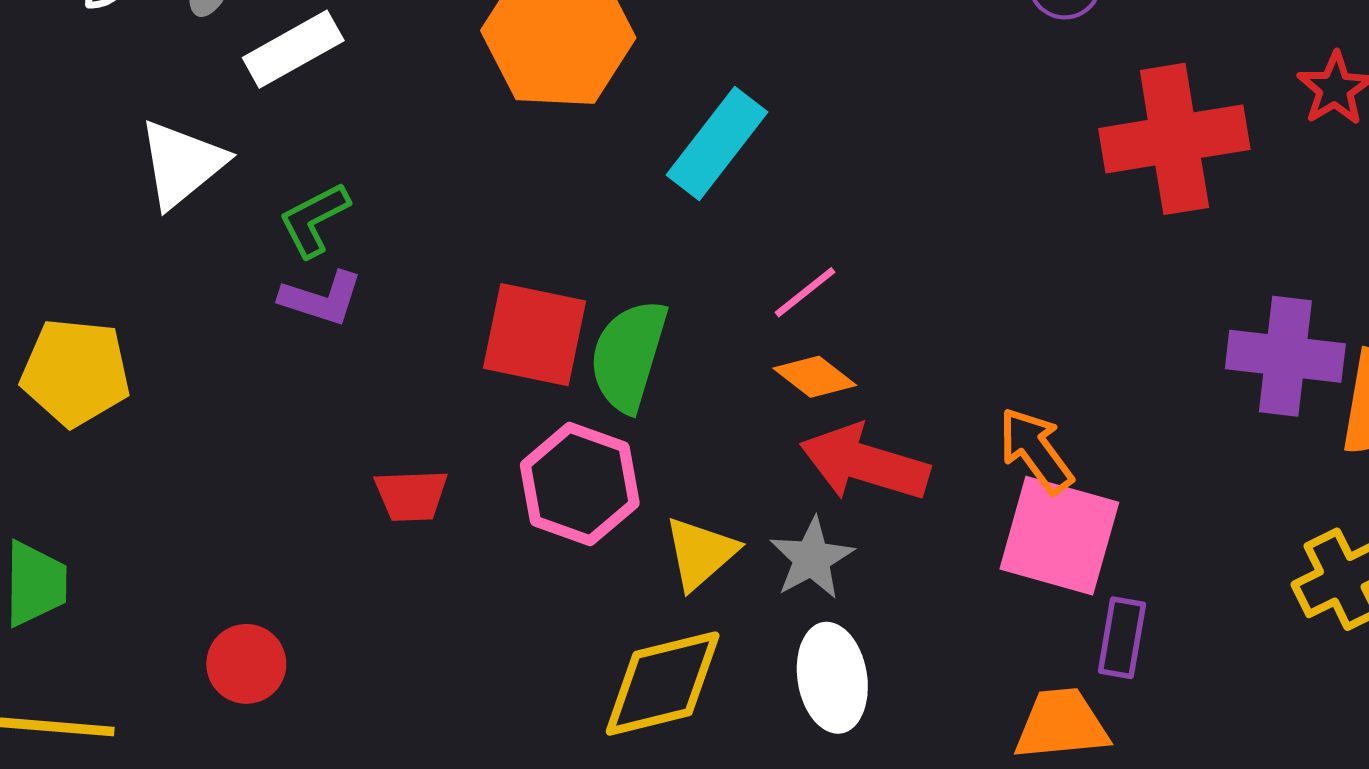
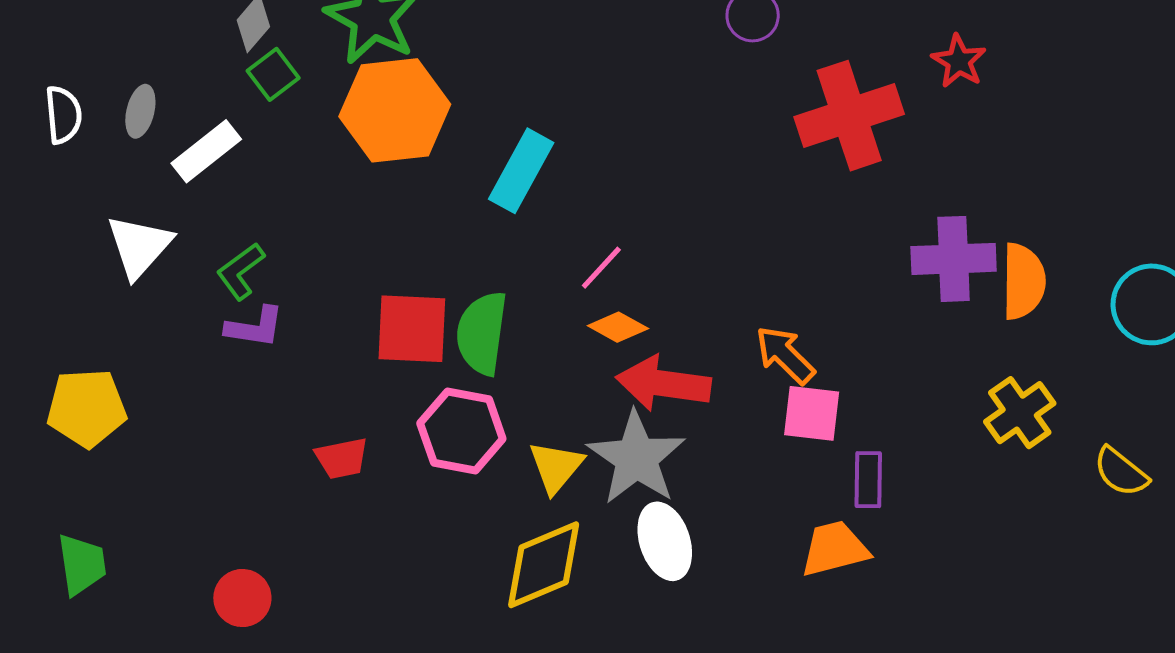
pink square: (1059, 536) -> (812, 413), size x0.7
gray star: (812, 558) -> (636, 458), size x1.6

